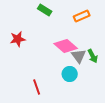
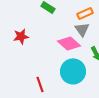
gray triangle: (79, 56) -> (82, 29), moved
cyan circle: (70, 74) -> (73, 71), size x1.6

